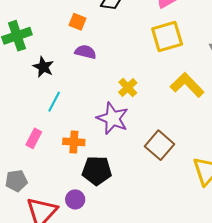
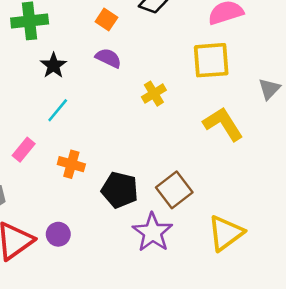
yellow cross: (128, 88) -> (154, 94), moved
purple star: (113, 118) -> (153, 232), moved
black pentagon: (97, 171) -> (120, 190), moved

